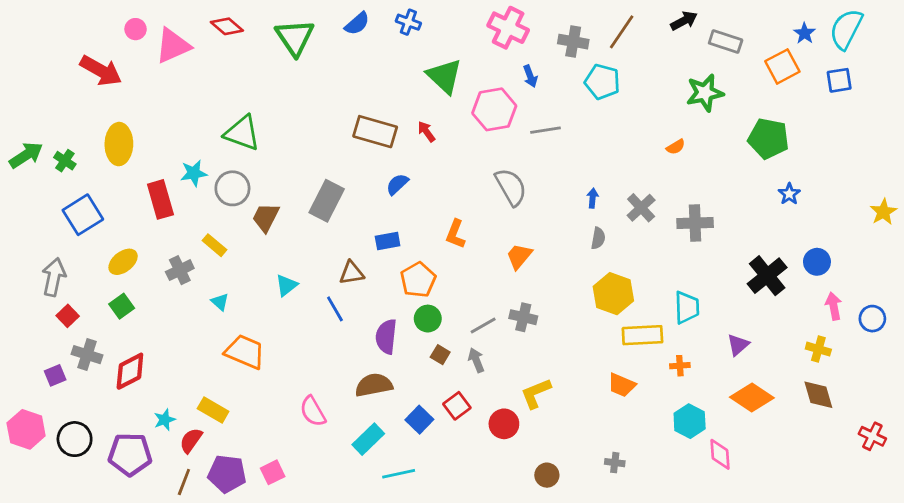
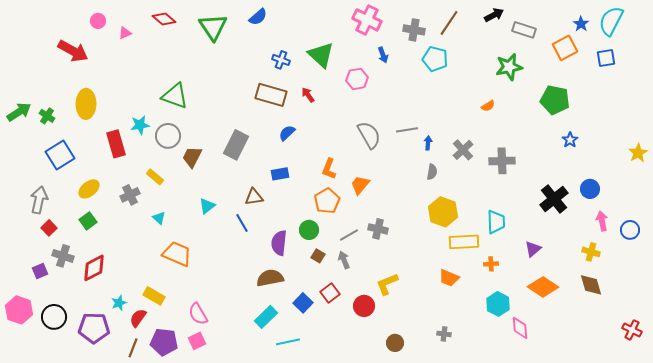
blue cross: (408, 22) -> (281, 60), moved
pink triangle: (173, 46) -> (125, 33), size x0.5
pink hexagon: (494, 109) -> (357, 79), size x0.7
gray line: (545, 130) -> (407, 130), moved
orange trapezoid: (519, 256) -> (360, 185), moved
orange pentagon: (418, 280) -> (327, 201), moved
pink semicircle: (313, 411) -> (198, 314), moved
red cross: (872, 436) -> (632, 330), moved

